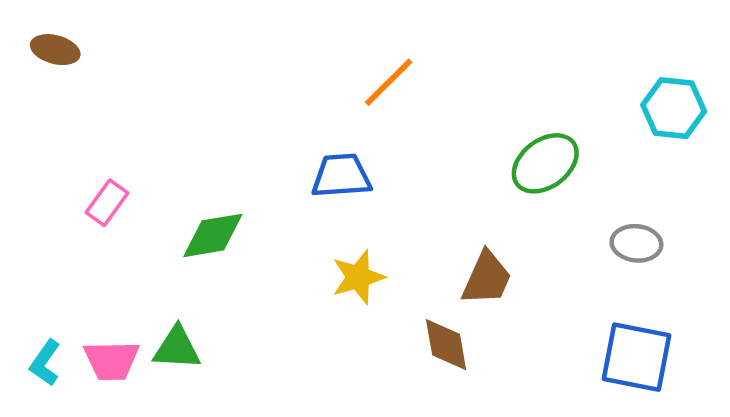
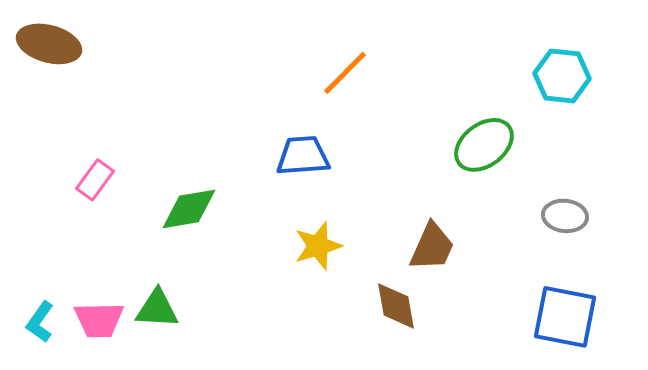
brown ellipse: (55, 50) -> (49, 44), size x1.5
cyan hexagon: (674, 108) -> (562, 76), moved

